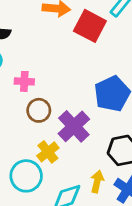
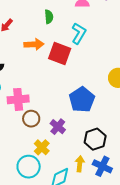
pink cross: (24, 81) -> (18, 99), size x1.5
purple cross: (74, 126) -> (58, 127), size x0.7

